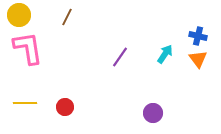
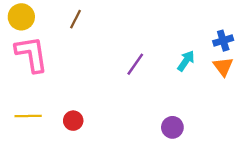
blue cross: (198, 36) -> (223, 41), turned -30

